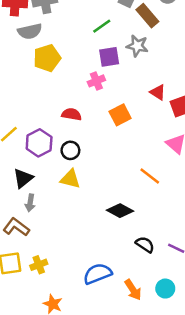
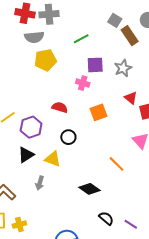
green line: (102, 26) -> (81, 39), moved
gray star: (137, 46) -> (123, 68), moved, turned 30
pink cross: (96, 81) -> (83, 83), turned 32
black circle: (70, 150) -> (68, 137), moved
black triangle: (23, 178) -> (26, 155), moved
gray arrow: (30, 203) -> (40, 183), moved

